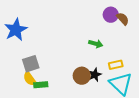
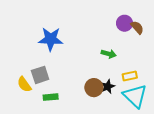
blue star: (16, 30) -> (51, 39), moved, turned 30
yellow semicircle: (30, 79) -> (24, 84), moved

